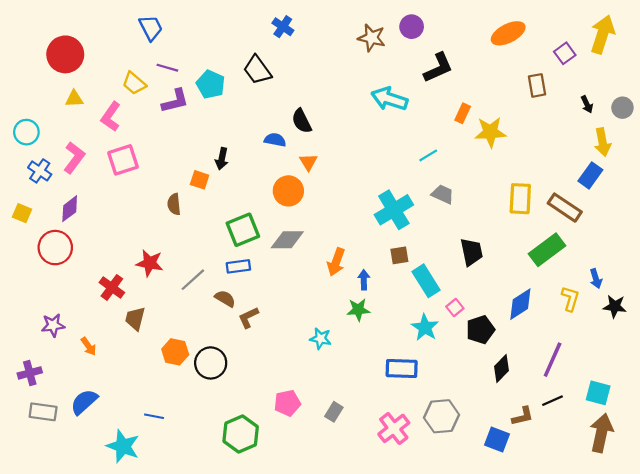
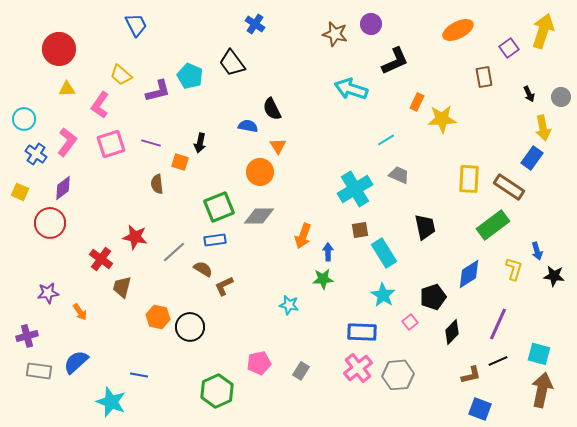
purple line: (167, 68) -> (151, 143), moved
pink square: (455, 307) -> (410, 322), moved
pink cross: (394, 428) -> (358, 368), moved
blue square: (497, 440) -> (480, 409), moved

